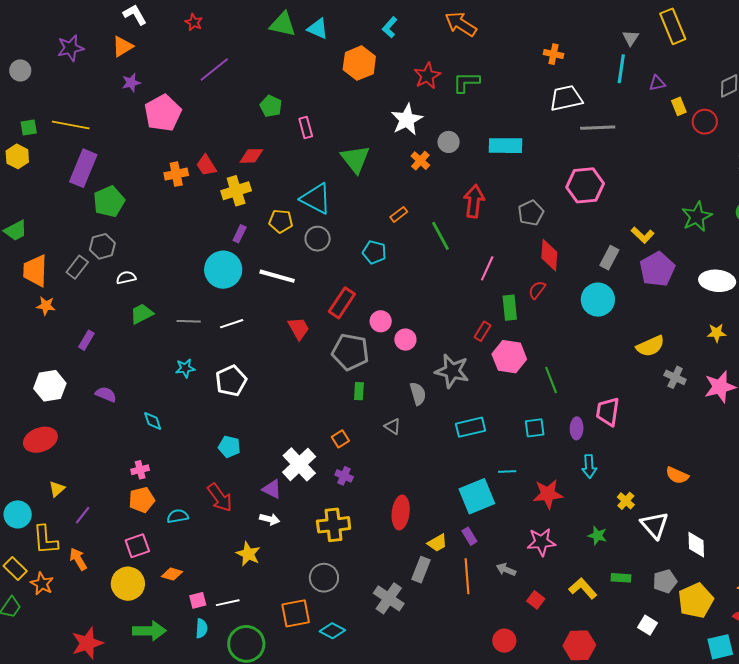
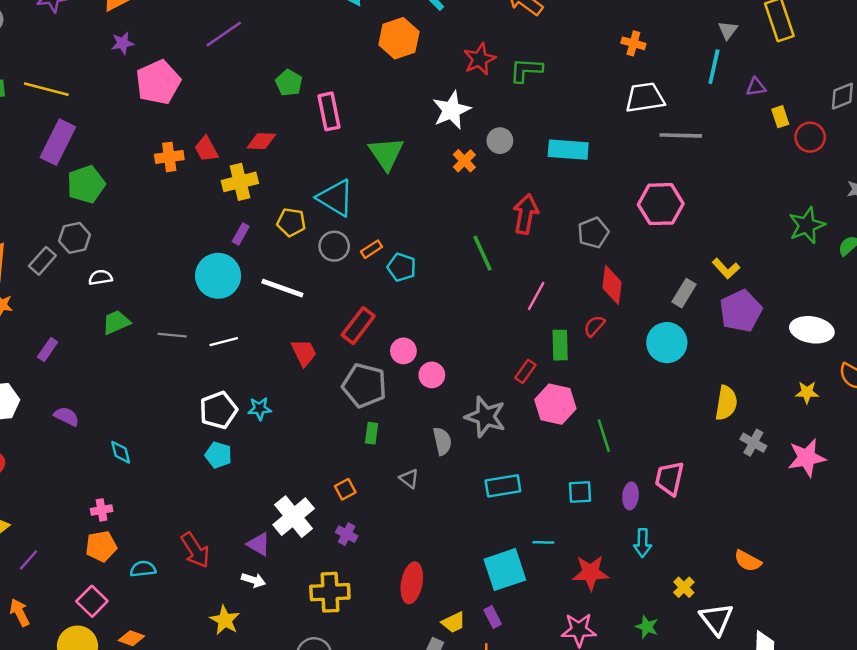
pink rectangle: (306, 127) -> (329, 111), size x1.4
orange rectangle: (399, 214) -> (371, 249), moved
green star: (697, 217) -> (807, 225), moved
yellow semicircle: (650, 346) -> (726, 403), turned -60
cyan star: (185, 368) -> (260, 409), moved
cyan pentagon: (229, 447) -> (218, 455), moved
pink square: (137, 546) -> (92, 601), turned -30

